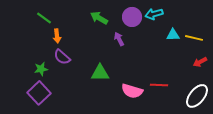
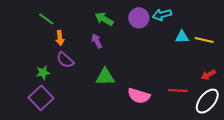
purple arrow: (119, 39) -> (97, 41), moved
red arrow: (200, 62) -> (208, 75), moved
red line: (159, 85) -> (178, 91), moved

